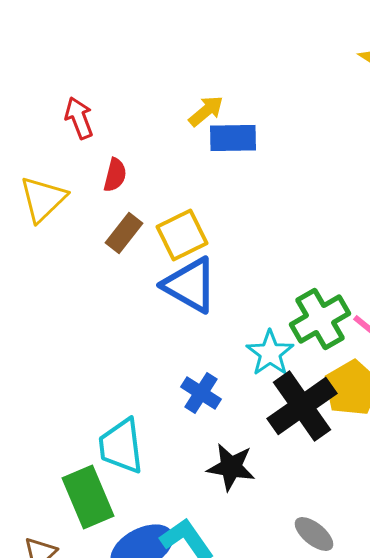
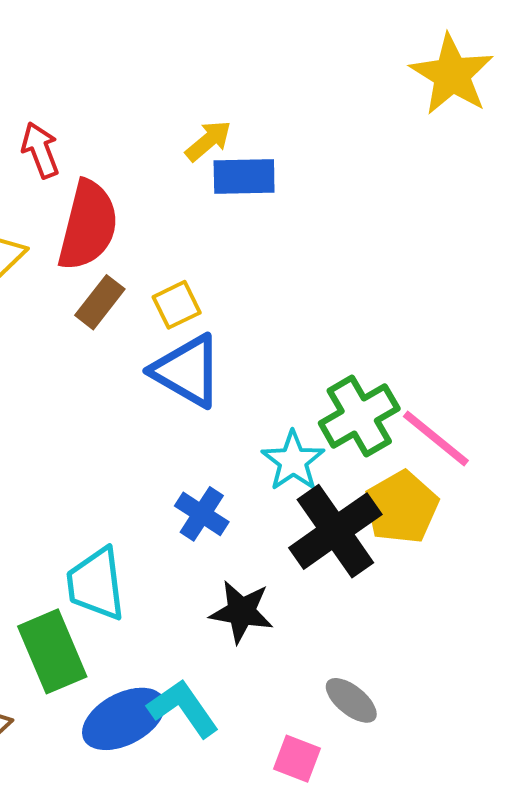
red semicircle: (115, 175) -> (88, 225), size x2.0
yellow square: (182, 235) -> (177, 305), size x0.7

